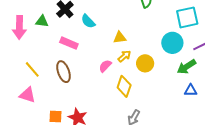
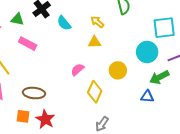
pink rectangle: (69, 43) -> (28, 44), moved
yellow arrow: (124, 56) -> (97, 22), moved, turned -104
brown ellipse: (64, 72) -> (34, 93), moved, turned -70
blue triangle: (191, 90) -> (147, 96), moved

